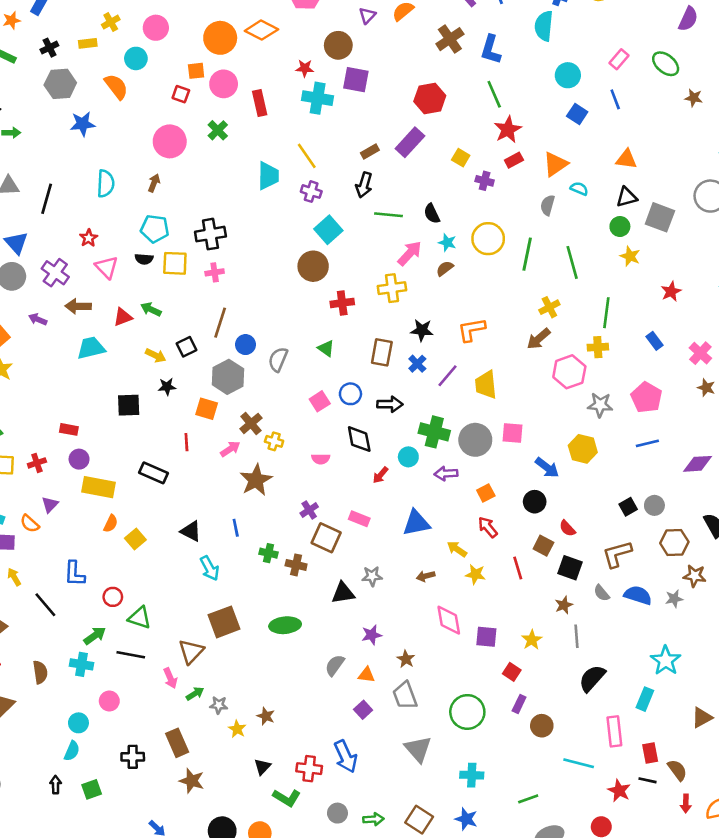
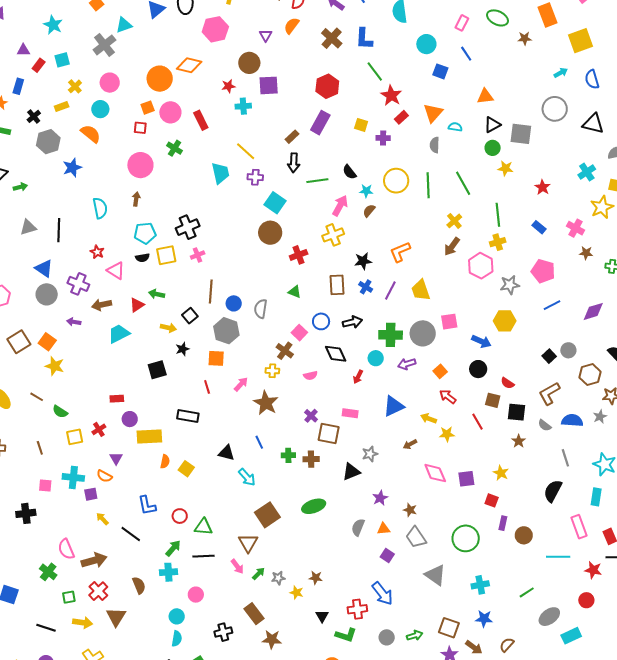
cyan cross: (318, 98) -> (243, 106), size x0.7
brown cross: (251, 423) -> (285, 351), moved
gray line: (577, 636) -> (565, 458), moved

